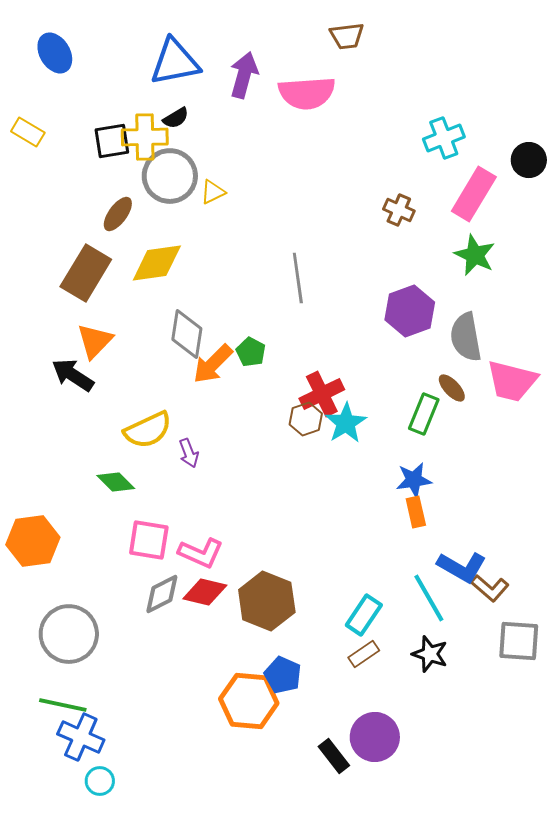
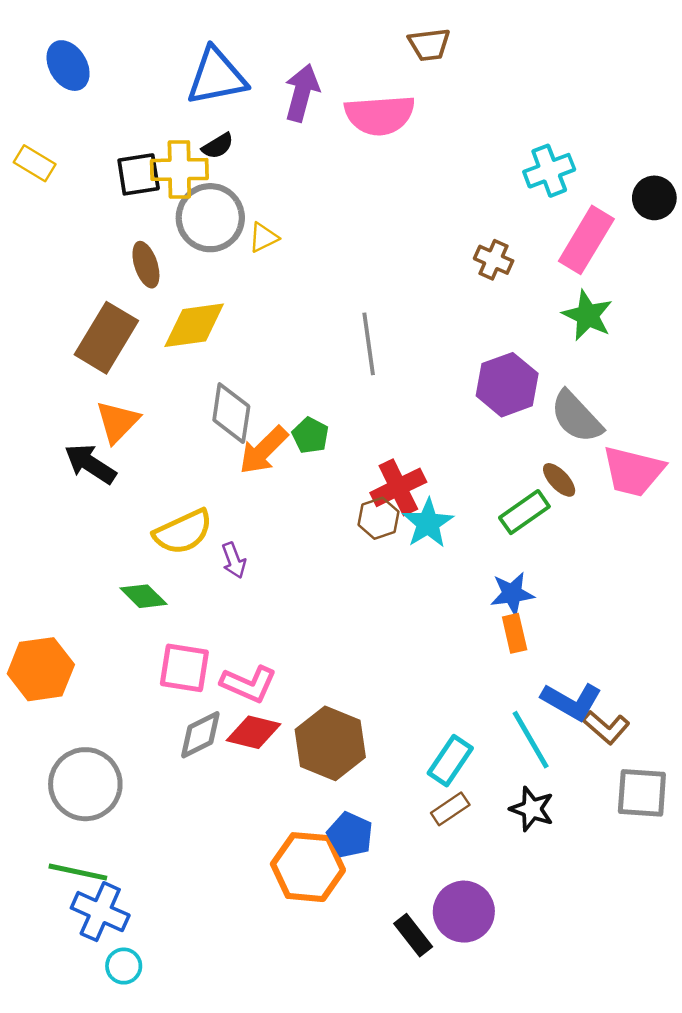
brown ellipse: (118, 214) -> (146, 265), turned -54
gray semicircle: (466, 337) -> (576, 417), turned -33
green rectangle: (424, 414) -> (524, 512), turned 33

